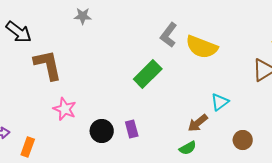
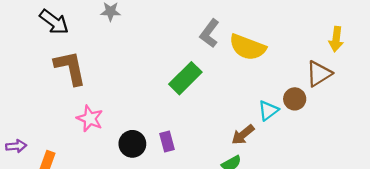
black arrow: (19, 32) -> (54, 22), moved
brown circle: (243, 140) -> (295, 99), moved

